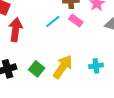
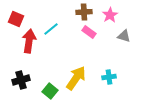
cyan line: (53, 22) -> (51, 29), moved
green square: (37, 69) -> (50, 91), moved

